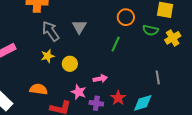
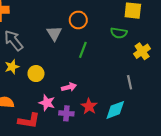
orange circle: (126, 17) -> (78, 20), moved
gray triangle: (79, 27) -> (54, 33), moved
yellow cross: (173, 38) -> (142, 51), moved

